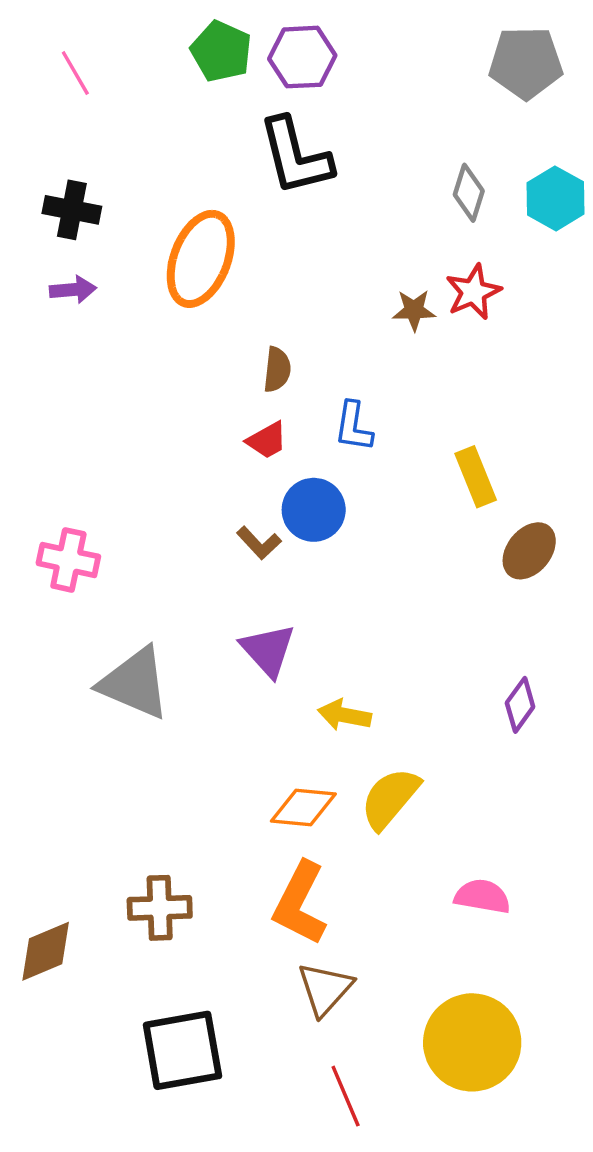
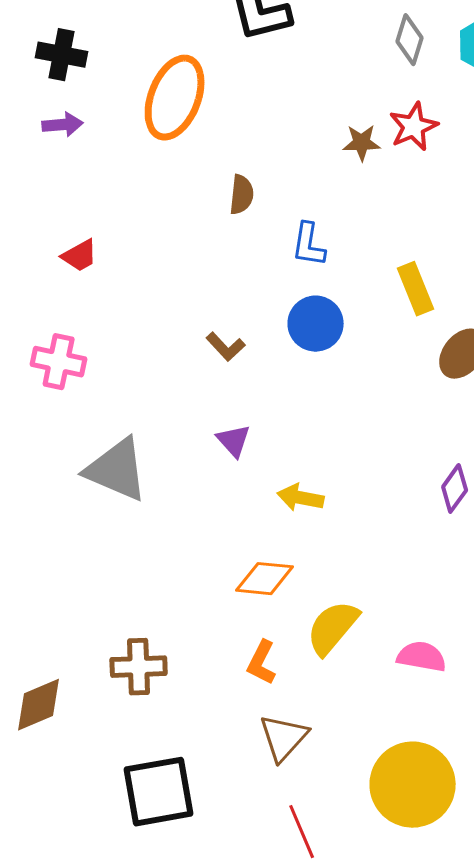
red trapezoid: (267, 440) -> (80, 256), moved
blue circle: (314, 510) -> (316, 324), moved
purple triangle: (268, 650) -> (234, 441), size x0.7
yellow semicircle: (390, 798) -> (333, 628), moved
orange L-shape: (300, 903) -> (262, 663), size x0.6

